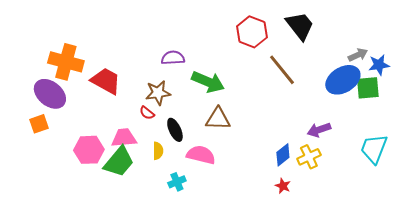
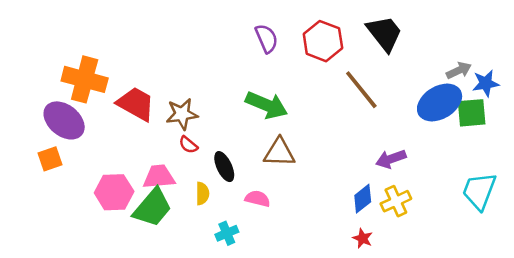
purple semicircle: (173, 58) -> (267, 38), moved, turned 70
brown star: (158, 93) -> (182, 114), moved
purple arrow: (319, 130) -> (391, 159), moved
pink semicircle: (201, 155) -> (258, 199), size x0.7

